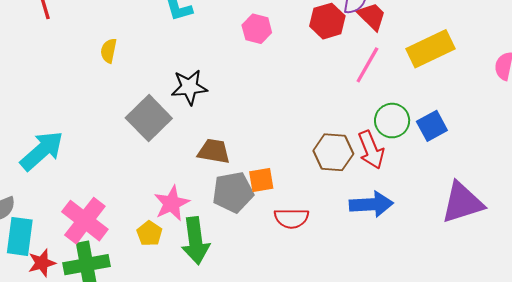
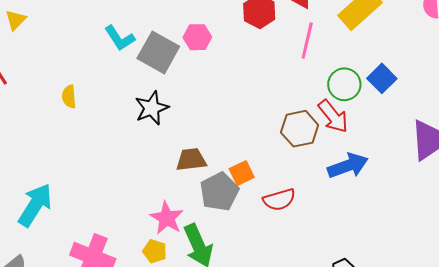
gray square: (149, 118) -> (158, 52), moved

